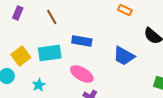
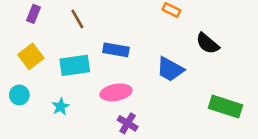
yellow square: (21, 56) -> (31, 56), moved
pink ellipse: (82, 74) -> (116, 92), turned -40

